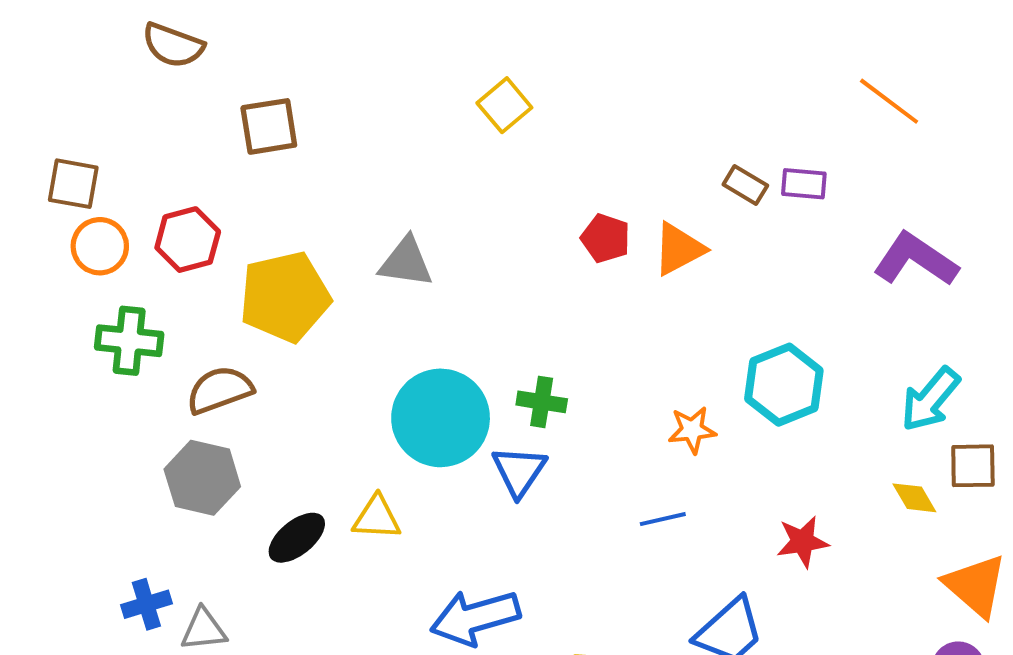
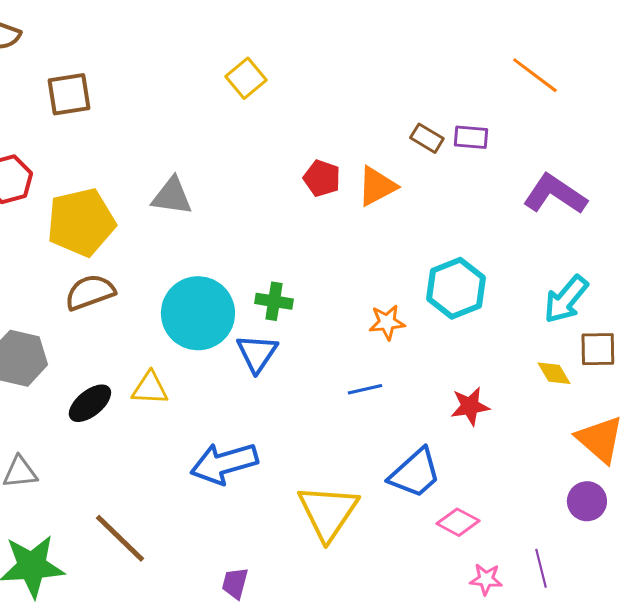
brown semicircle: (220, 390) -> (90, 292), moved

